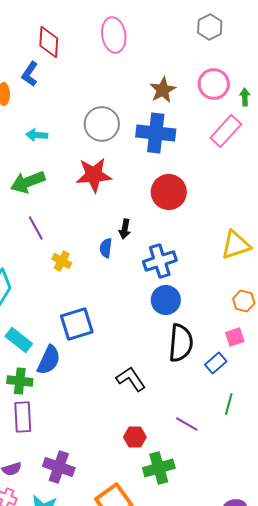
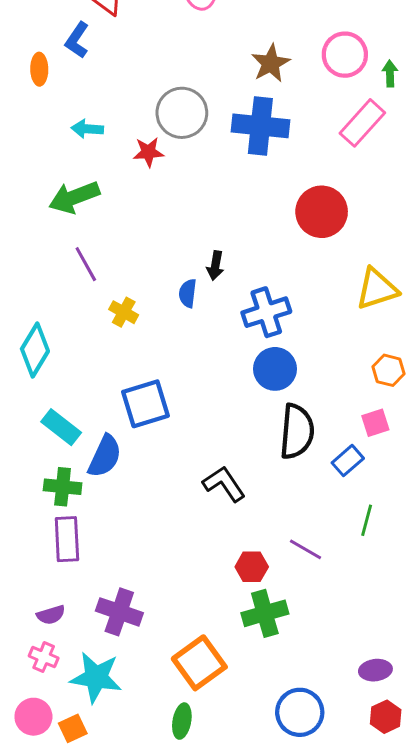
red star: (94, 175) -> (148, 152), moved, size x0.6
red circle: (169, 192) -> (322, 212), moved
red hexagon: (135, 437) -> (252, 567), moved

